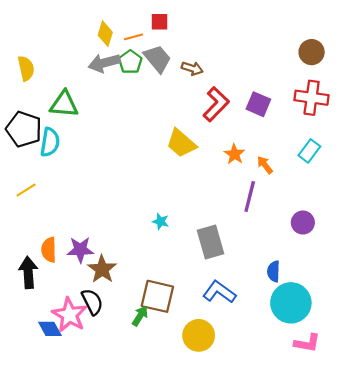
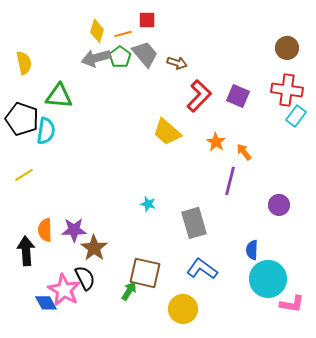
cyan rectangle: (309, 151) -> (296, 116), moved
pink L-shape: (307, 343) -> (292, 304), moved

